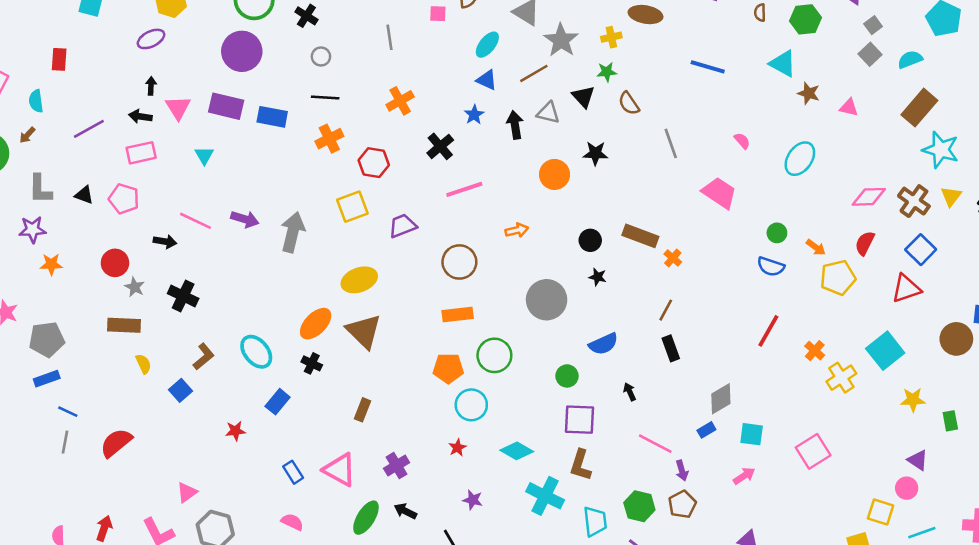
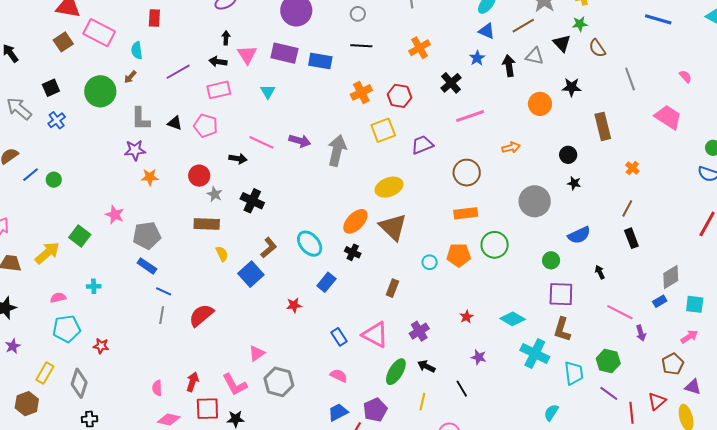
orange cross: (329, 139) -> (361, 92), moved
brown rectangle: (640, 236) -> (603, 126), moved, turned 56
blue rectangle: (47, 379) -> (147, 266), turned 54
blue square: (180, 390) -> (251, 274), size x1.4
cyan circle: (471, 405) -> (430, 262), moved, size x0.6
brown pentagon: (682, 504) -> (673, 364), moved

